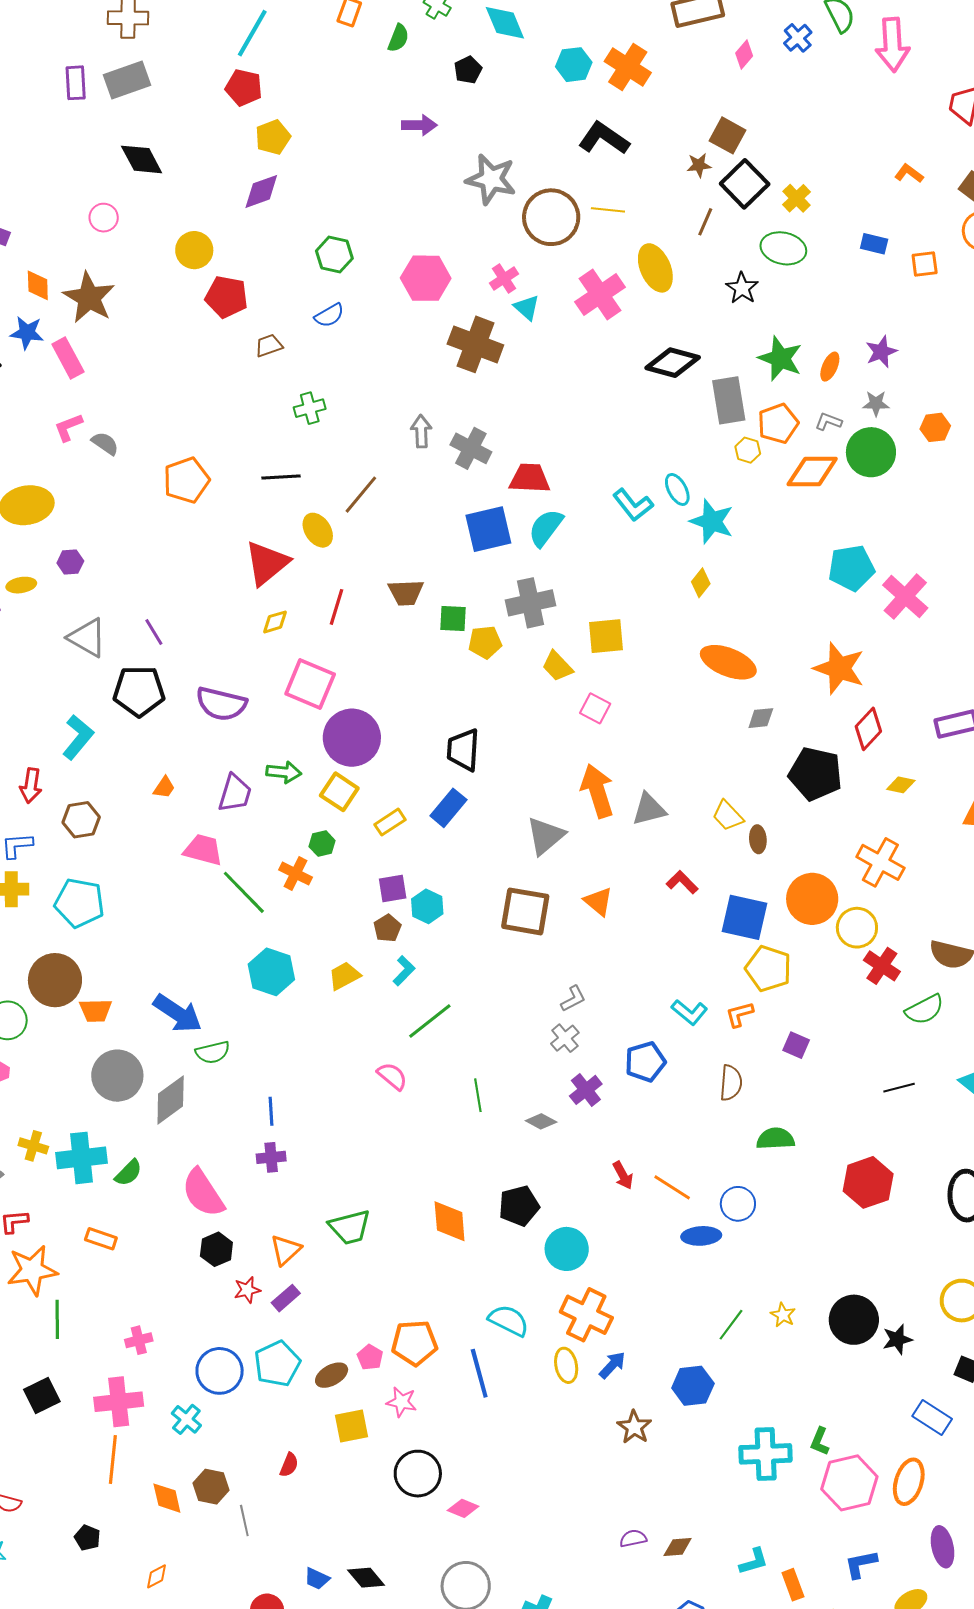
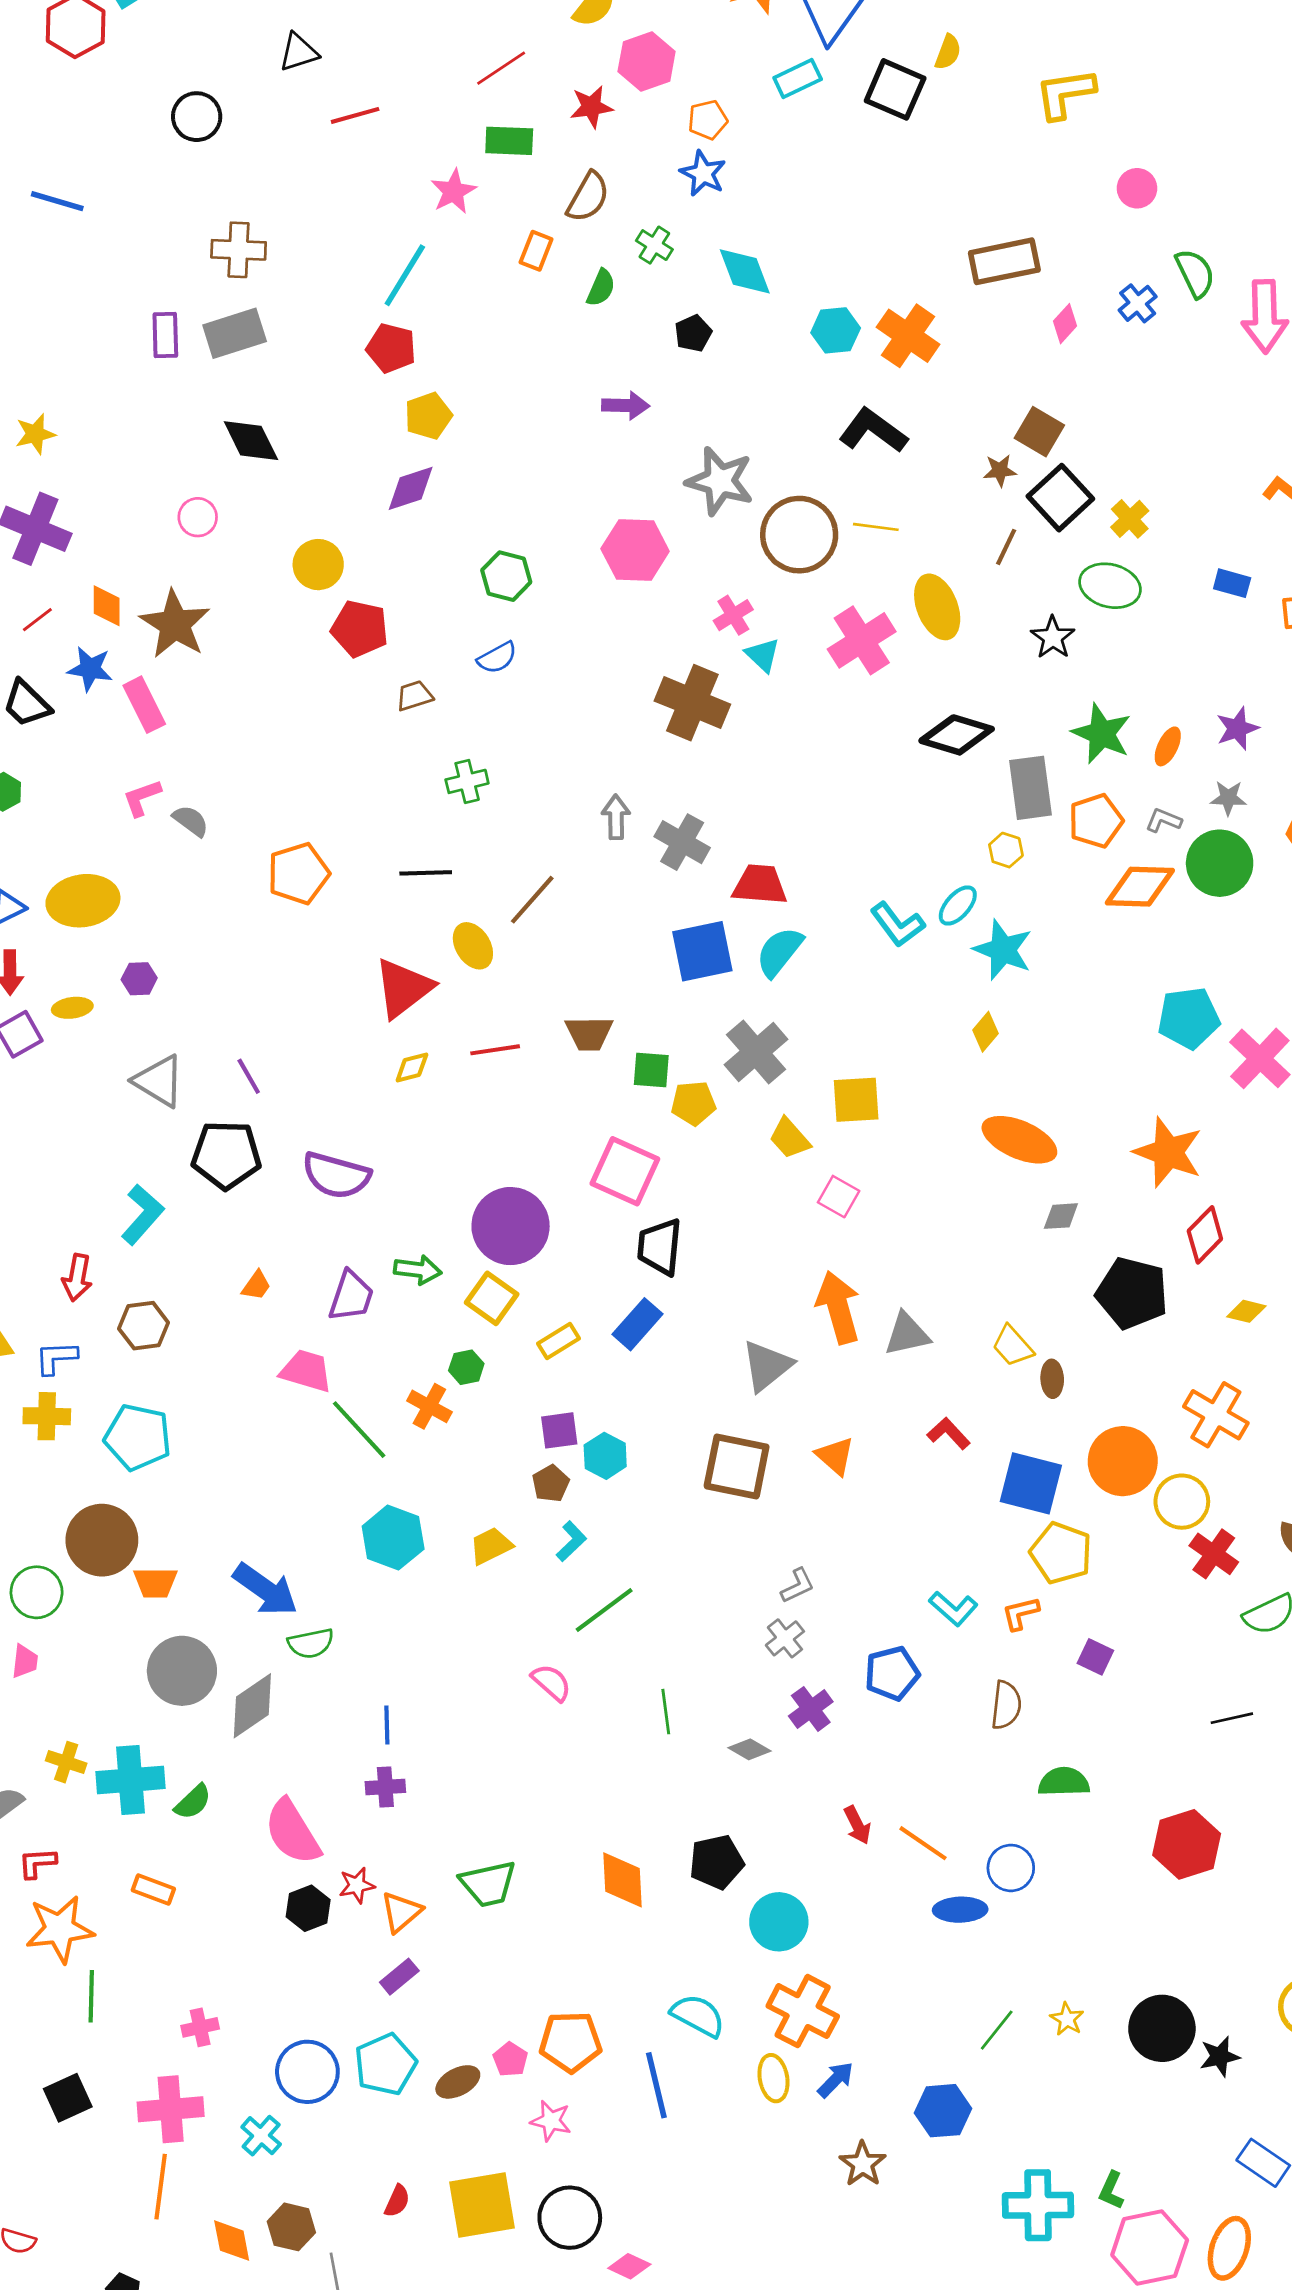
pink hexagon: (426, 278) -> (635, 550), moved
yellow hexagon: (748, 450) -> (1006, 850), moved
cyan ellipse: (677, 489) -> (958, 906), turned 68
gray cross: (530, 603) -> (756, 1052), turned -30
red line: (337, 607) -> (495, 1050), turned 63
pink square: (310, 684) -> (625, 1171), moved
red star: (247, 1290) -> (357, 1885), moved
yellow square: (351, 1426) -> (482, 2205), moved, size x1.5

